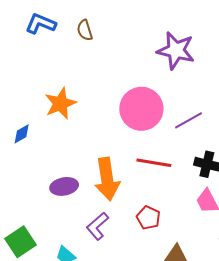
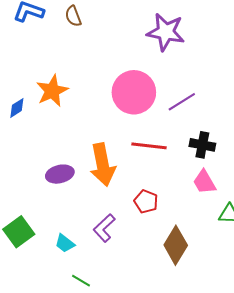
blue diamond: (22, 134) -> (17, 108), moved
purple L-shape: (97, 226) -> (104, 228), moved

